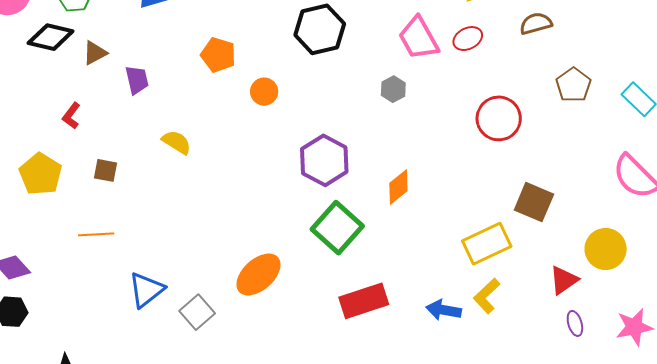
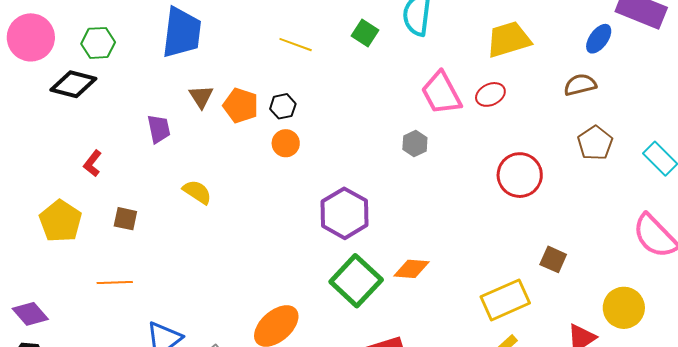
brown semicircle: (536, 23) -> (580, 85), moved
black hexagon: (320, 29) -> (283, 106), moved, size x0.5
brown triangle: (95, 53) -> (201, 97), moved, turned -36
orange diamond: (398, 187) -> (411, 269), moved, turned 42
brown square: (534, 202) -> (553, 259), size x0.7

